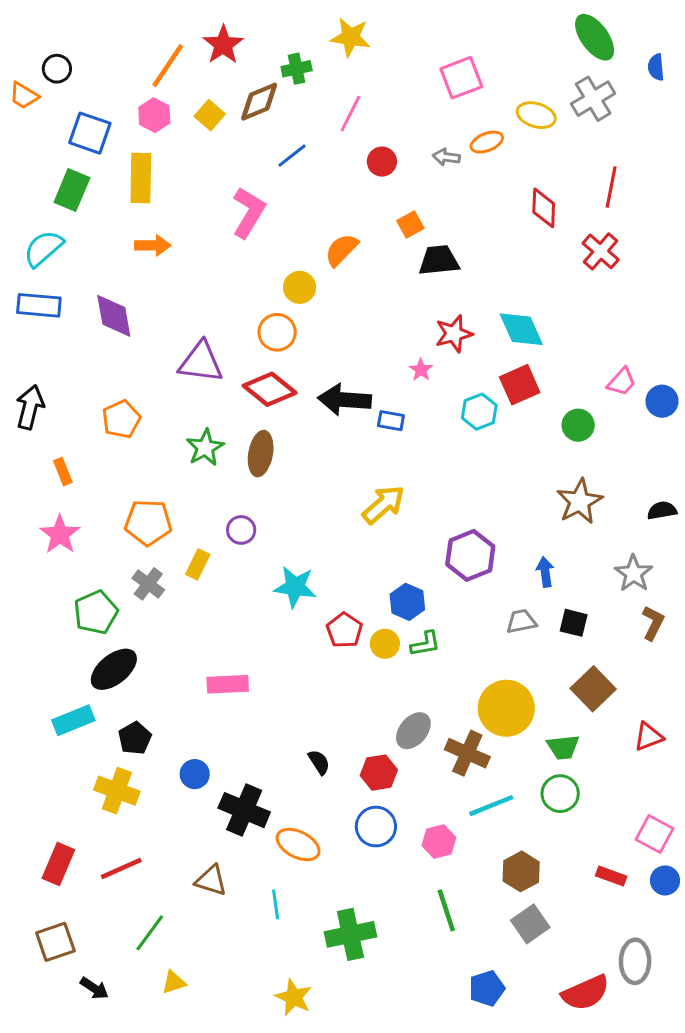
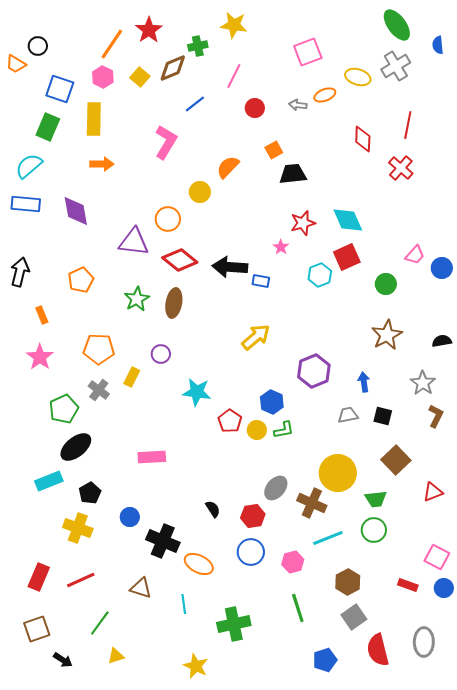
orange circle: (277, 332) -> (168, 219), moved
red semicircle: (586, 993) -> (378, 650), moved, turned 100

